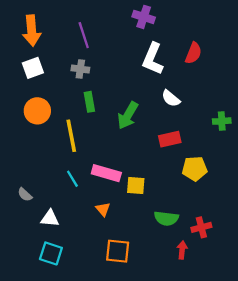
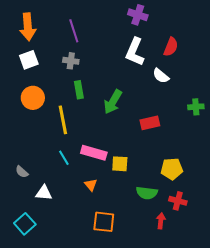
purple cross: (144, 17) -> (138, 15), moved
white semicircle: (171, 98) -> (161, 76), moved
yellow pentagon: (195, 169) -> (172, 169), moved
red cross: (201, 227) -> (178, 201), turned 30
cyan square: (51, 253) -> (25, 224), moved, turned 30

